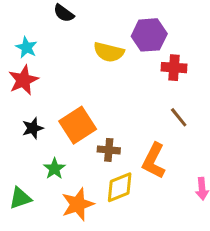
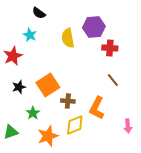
cyan star: (26, 47) -> (30, 35), moved
yellow semicircle: (109, 52) -> (68, 38), turned 66

